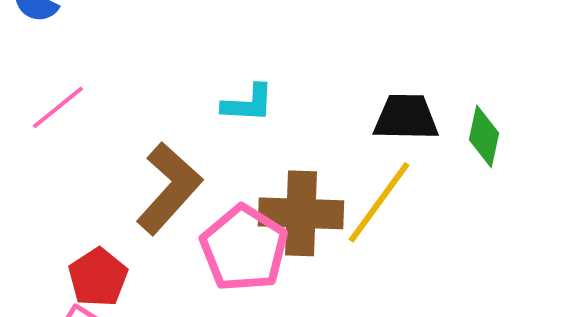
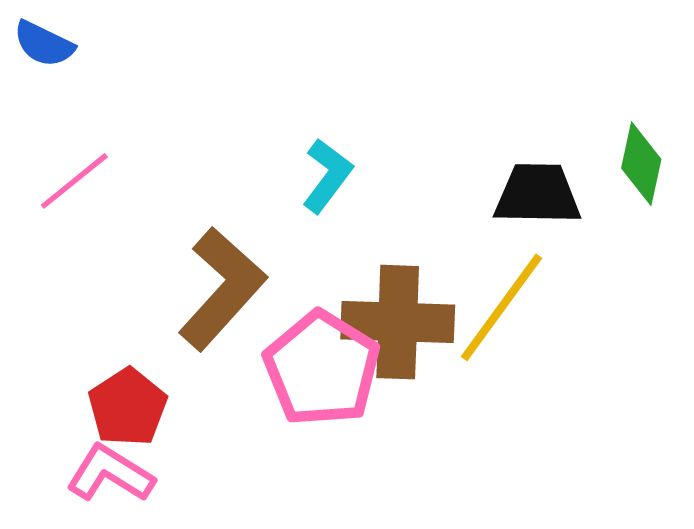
cyan L-shape: (248, 103) -> (327, 176), turned -56
green diamond: (484, 136) -> (641, 164), moved

